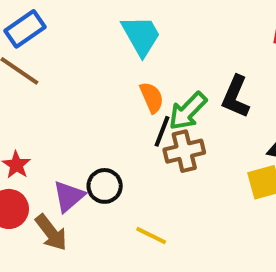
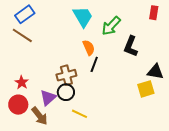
green arrow: (188, 111) -> (111, 26), moved
brown cross: (184, 151) -> (66, 75), moved
yellow line: (151, 235) -> (80, 114), moved

